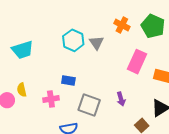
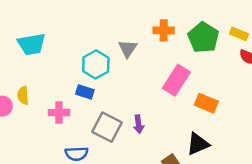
orange cross: (122, 25) -> (164, 30), turned -35
cyan hexagon: (73, 40) -> (96, 64), moved
purple arrow: (121, 99) -> (139, 124), moved

